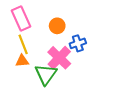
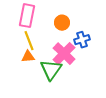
pink rectangle: (21, 19) -> (27, 16), turned 35

